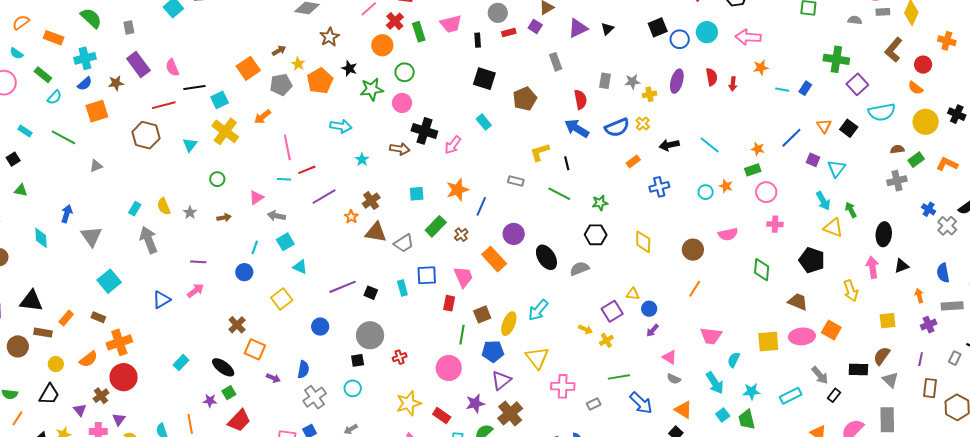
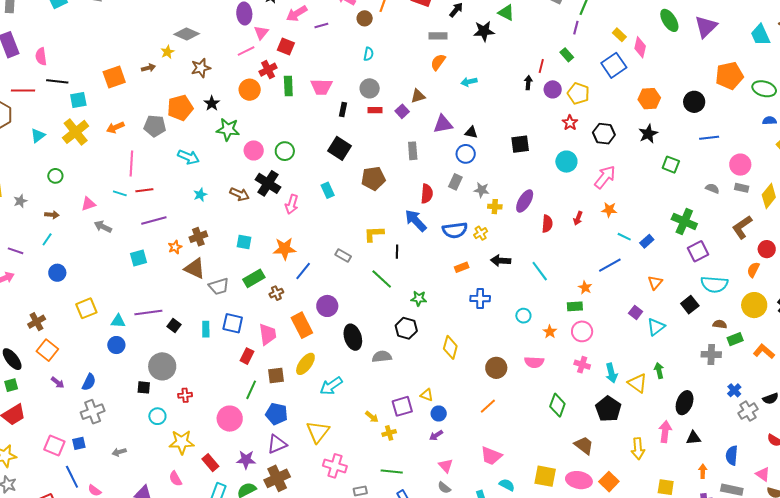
black triangle: (607, 29) -> (471, 132), turned 40
pink arrow: (748, 37) -> (605, 177), turned 110
blue circle: (680, 39) -> (466, 154), moved
yellow star: (298, 64) -> (167, 52), moved
green circle: (405, 72) -> (285, 151), moved
red semicircle: (712, 77) -> (547, 224), moved
gray pentagon: (281, 85) -> (155, 126), moved
orange semicircle: (915, 88) -> (753, 270), turned 63
black square: (849, 128) -> (690, 305), moved
blue line: (791, 138) -> (610, 265), moved
pink arrow: (453, 145) -> (292, 204), turned -36
orange star: (726, 186) -> (550, 332), moved
cyan arrow: (823, 201) -> (611, 373), moved
cyan square: (285, 242) -> (139, 258), moved
cyan line: (255, 247) -> (47, 239), moved
cyan triangle: (300, 267) -> (118, 321), moved, turned -35
yellow ellipse: (509, 324) -> (305, 364), moved
cyan semicircle: (734, 360) -> (507, 485), turned 77
cyan circle: (353, 388) -> (157, 416), moved

